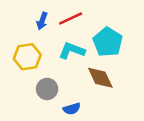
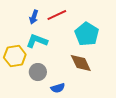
cyan L-shape: (72, 51) -> (37, 41), moved
yellow hexagon: (27, 57) -> (15, 56), moved

